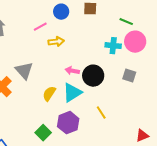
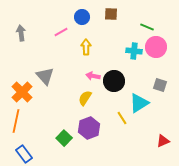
yellow arrow: (56, 42) -> (86, 47), moved, turned -84
gray square: (129, 76) -> (160, 85), moved
cyan triangle: (72, 93) -> (139, 103), moved
yellow semicircle: (49, 94) -> (85, 98), moved

